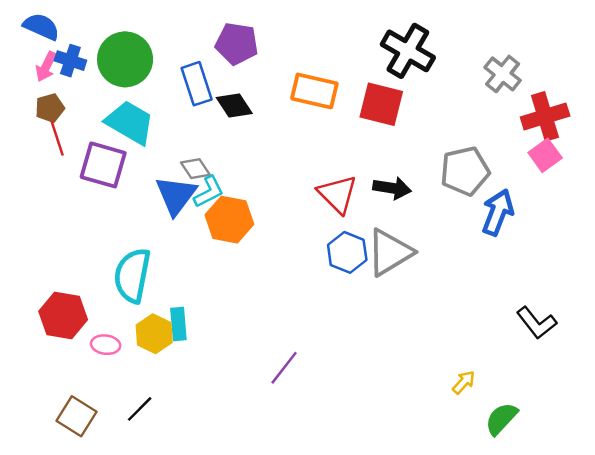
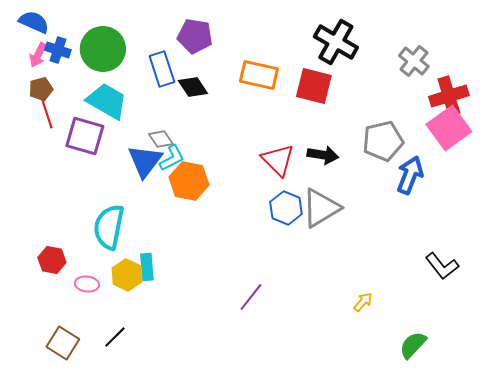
pink square: (545, 155) -> (449, 128), size x1.6
red hexagon: (63, 316) -> (52, 260), size x0.7
purple line: (284, 368) -> (251, 297), moved
yellow arrow: (464, 382) -> (363, 302), moved

